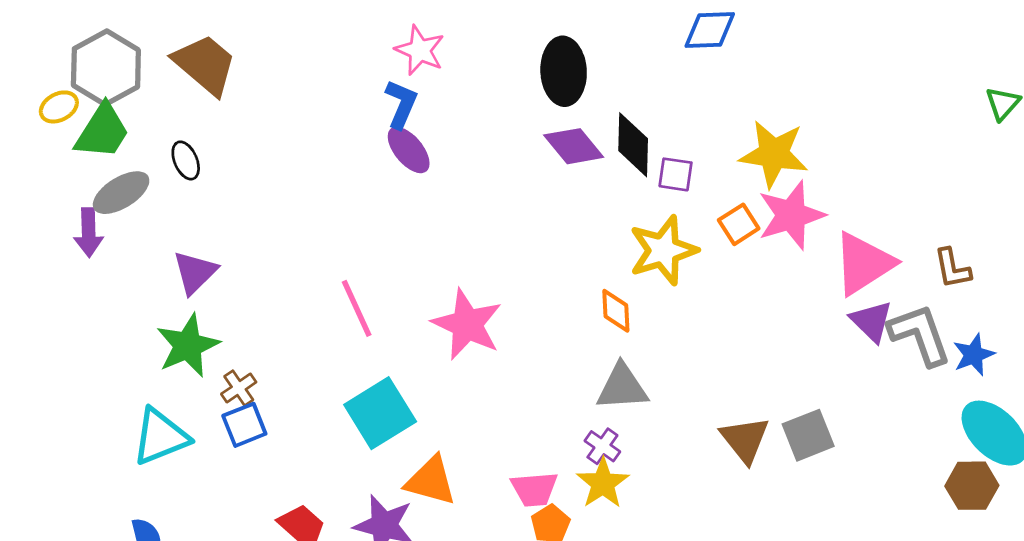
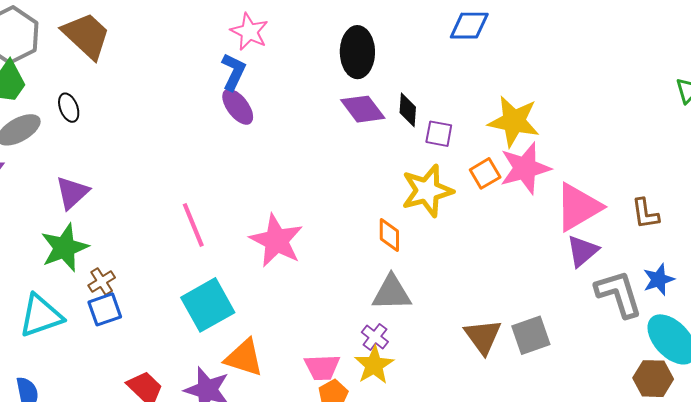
black diamond: (633, 145) -> (408, 110), size x0.7
purple triangle: (872, 321) -> (582, 251), turned 33
gray L-shape: (920, 335) -> (619, 294), moved

